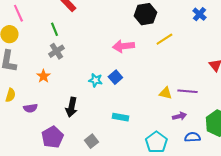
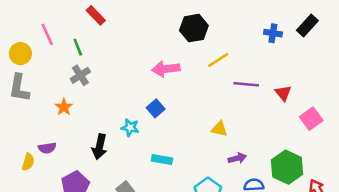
pink line: (18, 13) -> (47, 34), moved
blue cross: (199, 14) -> (273, 33), moved, turned -32
cyan star: (95, 80) -> (130, 128), moved
purple line: (187, 91) -> (246, 84), moved
yellow semicircle: (10, 95) -> (28, 162), moved

